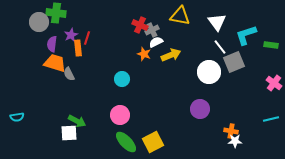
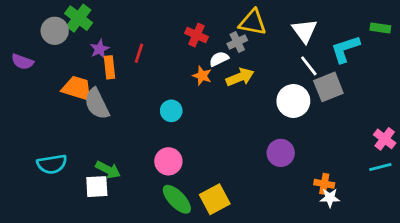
green cross: (56, 13) -> (79, 18), turned 30
gray cross: (152, 30) -> (237, 42), moved
red line: (87, 38) -> (139, 53), moved
purple semicircle: (52, 44) -> (22, 62), moved, turned -77
green rectangle: (271, 45) -> (380, 28), moved
gray semicircle: (69, 74) -> (97, 104), size x1.6
pink cross: (274, 83) -> (385, 139), moved
cyan semicircle: (17, 117) -> (52, 164), moved, size x1.5

